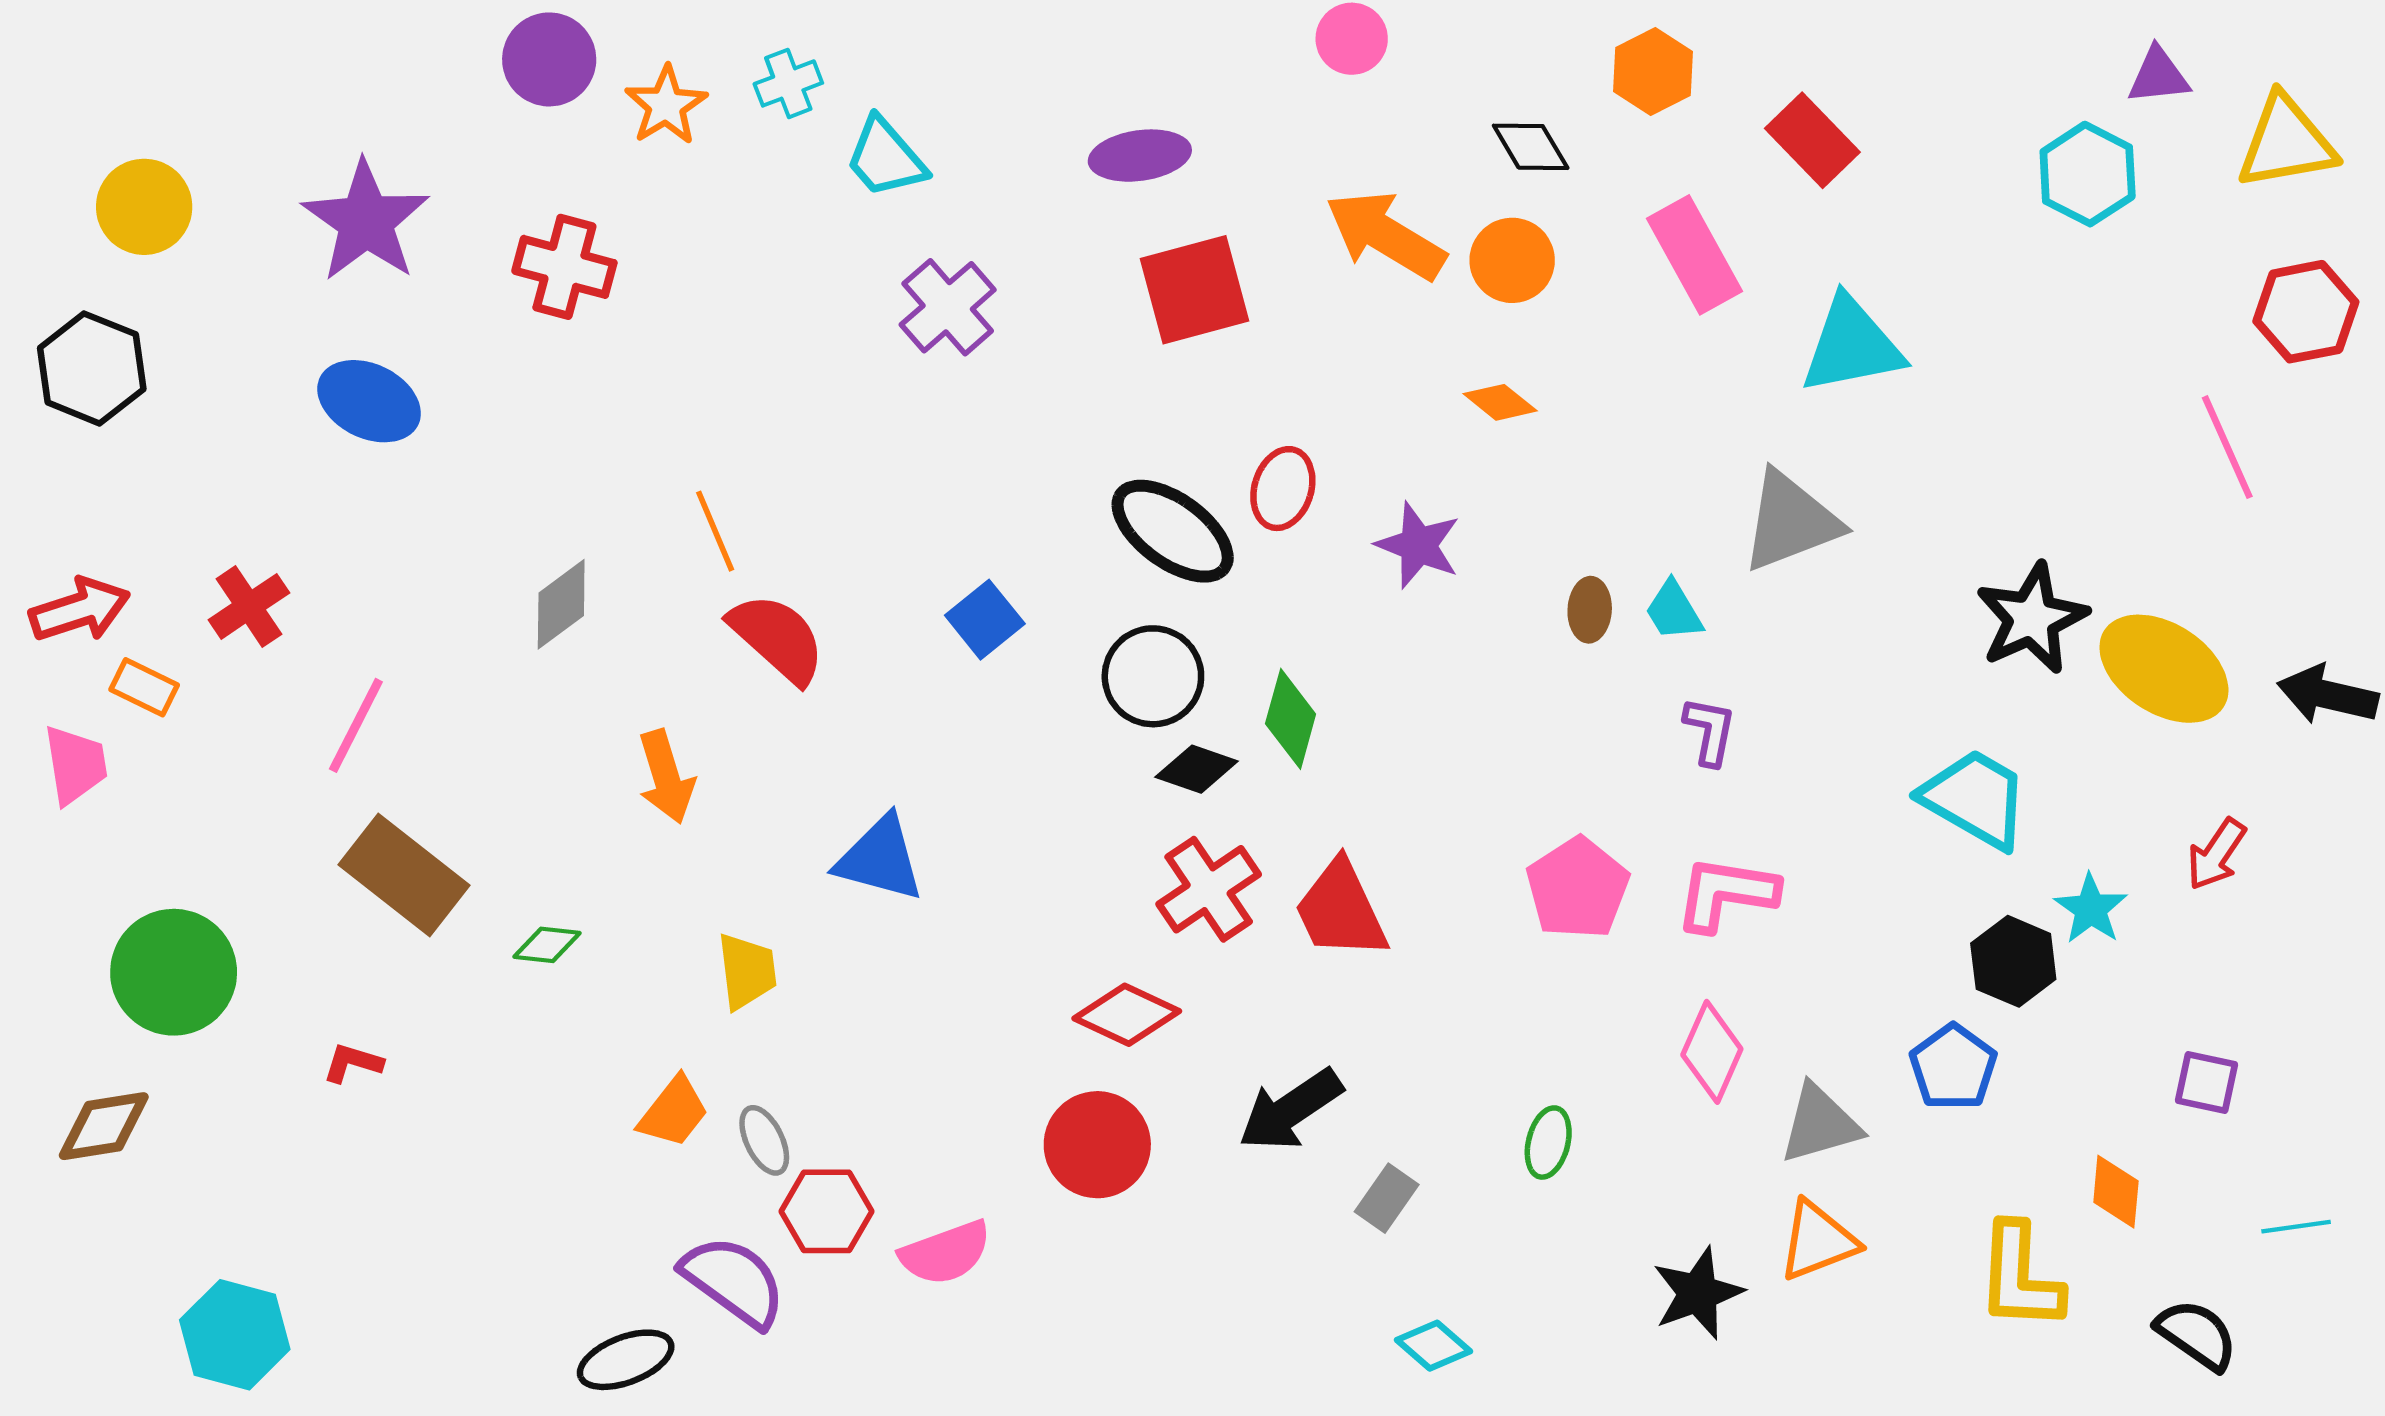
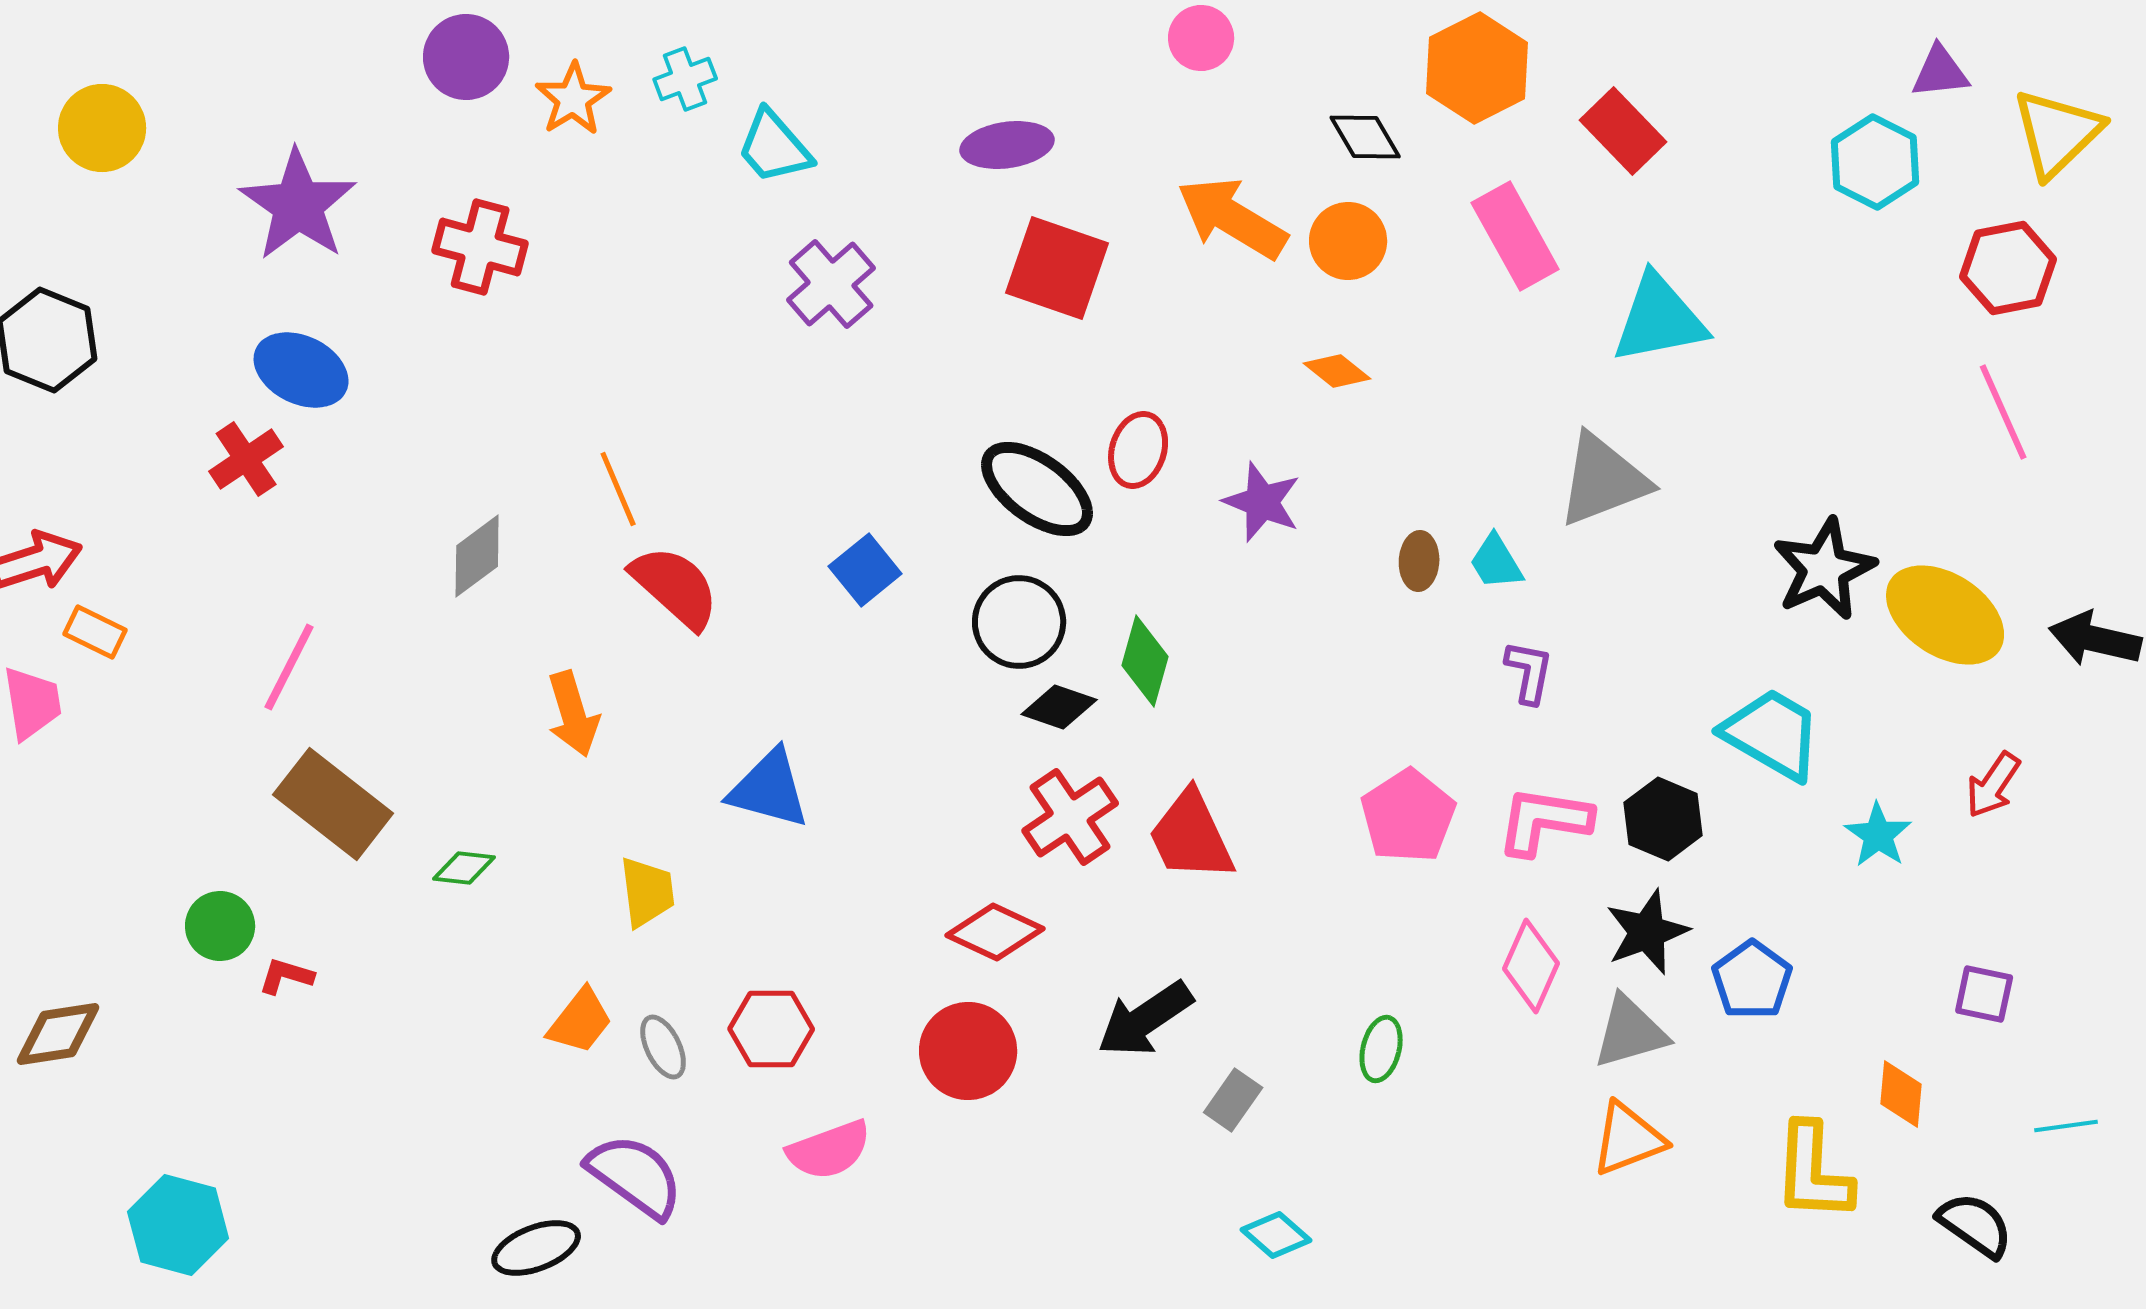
orange hexagon: (1653, 71) -> (1477, 68), size x1.4
yellow triangle: (2286, 142) -> (2057, 133), turned -34
yellow circle: (144, 207) -> (102, 128), moved
red square: (1194, 290) -> (1057, 268), turned 34
red hexagon: (2306, 312) -> (2008, 268), moved
red cross: (249, 606) -> (246, 459), moved
black hexagon: (2013, 961) -> (1663, 819), moved
green circle: (174, 972) -> (220, 926), moved, size x0.6
red hexagon: (826, 1211) -> (771, 1029), moved
black star: (1698, 1293) -> (1647, 932), moved

